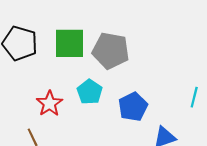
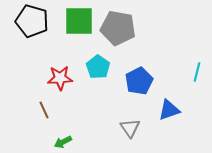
red star: (49, 104) -> (60, 78), turned 30

